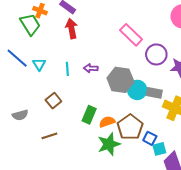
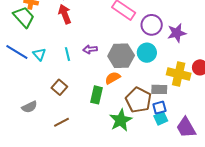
cyan circle: (137, 90) -> (147, 53), moved
gray rectangle: (154, 93) -> (159, 89), moved
orange semicircle: (107, 122) -> (113, 78), moved
blue square: (150, 138) -> (159, 108), turned -32
cyan square: (159, 149) -> (161, 118), moved

